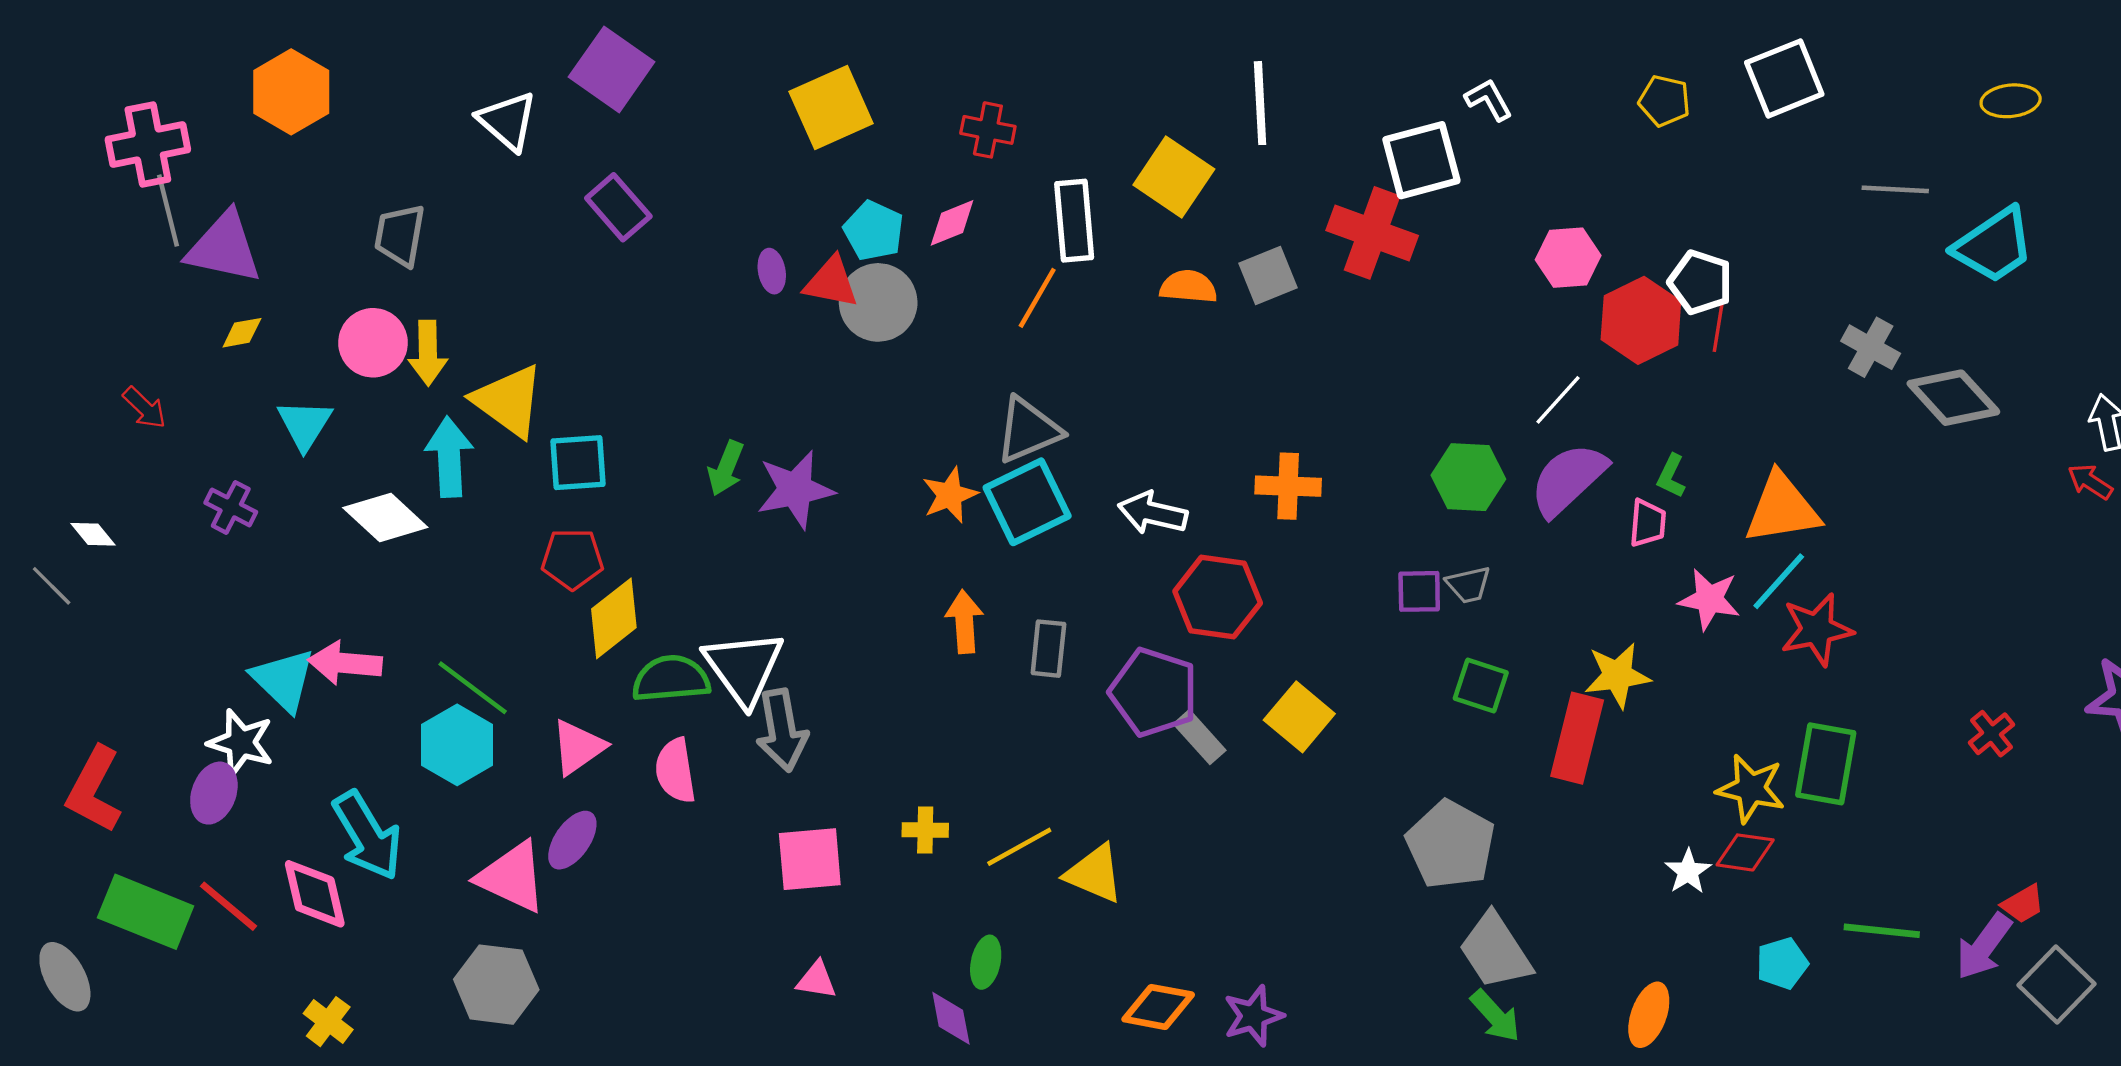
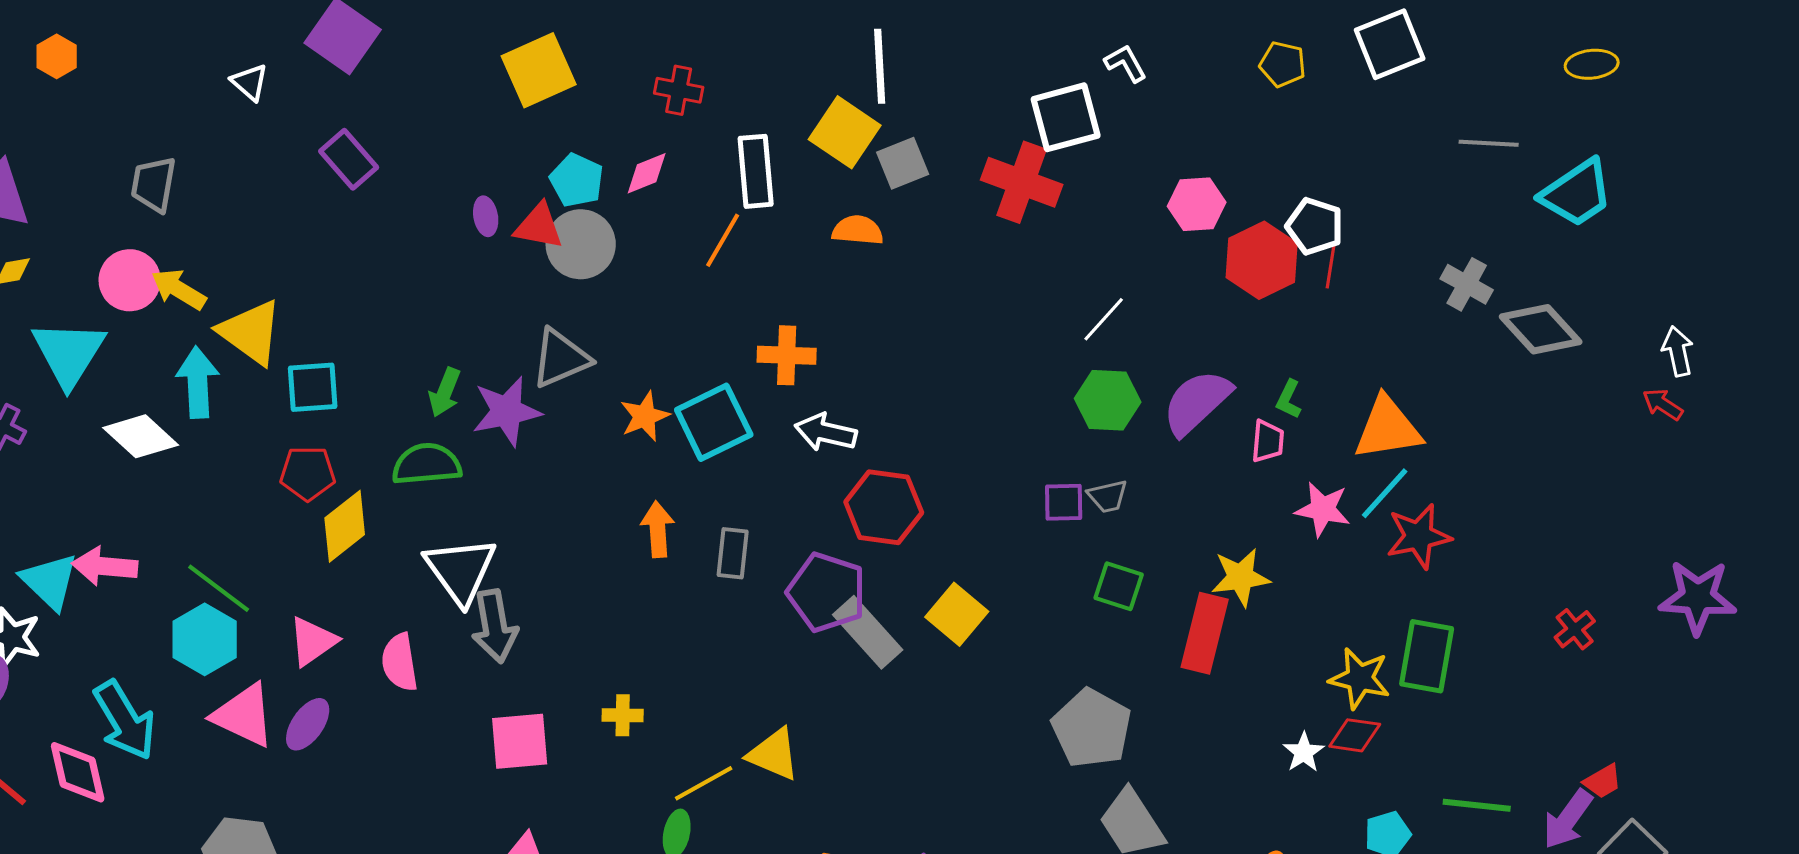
orange hexagon: (291, 92) -> (57, 56), size x0.6
white line: (1260, 103) -> (880, 66), moved
white triangle: (507, 121) -> (250, 82), size x0.7
gray square: (1268, 276) -> (903, 163), moved
yellow arrow: (428, 353) -> (179, 289), turned 122
white line: (1558, 400) -> (1104, 319), moved
cyan triangle: (305, 425) -> (69, 353), size x1.5
gray triangle: (1028, 430) -> (561, 358), moved
orange cross: (1288, 486) -> (787, 355), moved
green semicircle: (671, 679) -> (427, 464), moved
gray rectangle: (1200, 737) -> (868, 632), size x1.5
yellow line: (1019, 847) -> (704, 783), moved
pink triangle: (512, 877) -> (244, 715), moved

